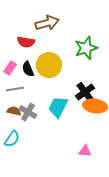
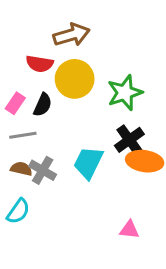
green star: (86, 48) -> (125, 93), moved
yellow circle: (49, 65) -> (75, 79), moved
black semicircle: (28, 69) -> (43, 105), turned -133

